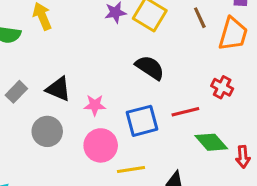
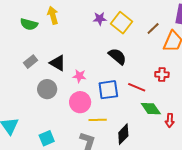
brown line: (200, 18) -> (153, 28), turned 64
red cross: (222, 87) -> (162, 74), turned -32
red line: (185, 112) -> (137, 87), turned 30

